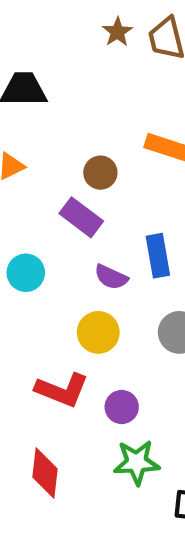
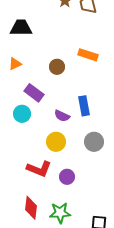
purple rectangle: (81, 217) -> (34, 93), moved
green star: (137, 462) -> (60, 213), moved

